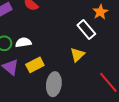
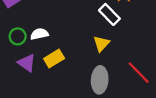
gray ellipse: (54, 84) -> (100, 80), moved

